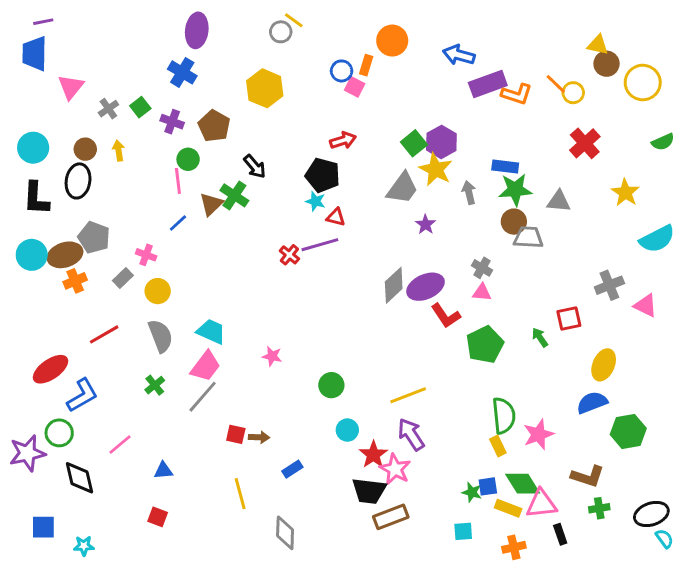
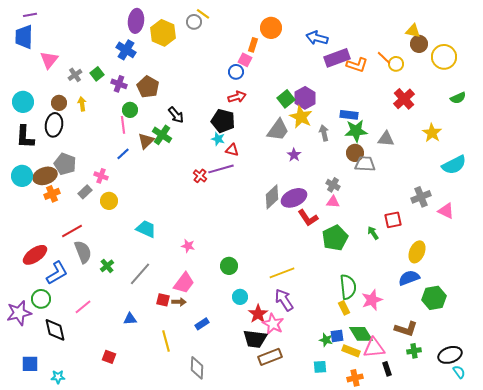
blue circle: (342, 71) -> (236, 72), moved
yellow hexagon: (265, 88) -> (163, 33), moved
gray semicircle: (161, 336) -> (83, 252), moved
pink trapezoid: (205, 366) -> (184, 283), moved
blue triangle: (163, 471) -> (130, 319), moved

